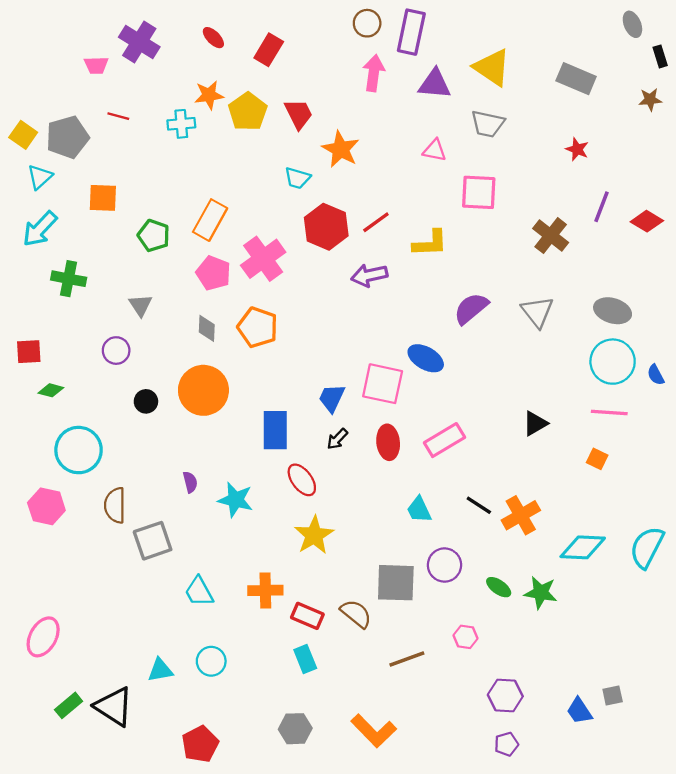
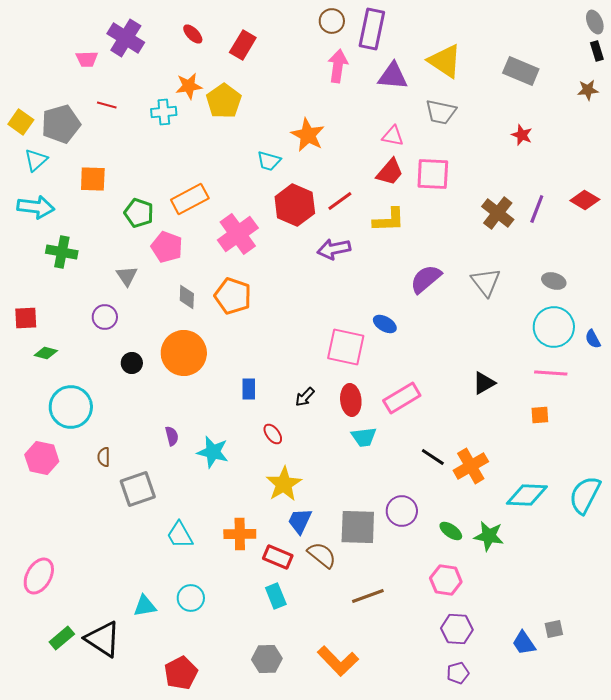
gray ellipse: (632, 24) -> (595, 22), moved
red trapezoid: (299, 114) -> (390, 172), moved, turned 68
purple line: (601, 207) -> (537, 209), moved
orange rectangle: (210, 220) -> (190, 199), turned 33
cyan arrow: (40, 229) -> (36, 207), turned -126
pink pentagon: (213, 273) -> (167, 247), moved
gray ellipse: (613, 311) -> (554, 281), size x0.7
blue ellipse: (426, 358) -> (385, 324), size x0.7
blue trapezoid: (332, 398) -> (300, 521), moved
blue rectangle: (275, 430) -> (249, 389), size x0.6
orange square: (597, 459) -> (540, 415), turned -30
red ellipse: (302, 480) -> (273, 434), size x0.7
brown semicircle: (115, 505) -> (104, 457), size x0.6
cyan trapezoid: (419, 510) -> (364, 437), moved, turned -72
pink hexagon: (465, 637) -> (446, 580), moved, size x1.4

